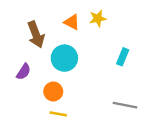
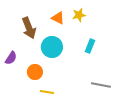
cyan rectangle: (123, 57) -> (90, 46), moved
purple semicircle: (24, 72) -> (11, 58), moved
orange circle: (53, 92) -> (35, 72), moved

